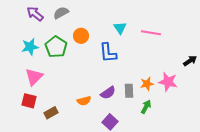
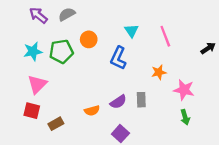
pink line: (151, 33) -> (165, 36), turned 60
green pentagon: (56, 47) -> (61, 51), turned 30
blue L-shape: (108, 53) -> (118, 58), turned 30
black arrow: (190, 61) -> (208, 48), moved
orange star: (147, 84) -> (159, 72), moved
green arrow: (146, 107) -> (185, 117), moved, turned 136

